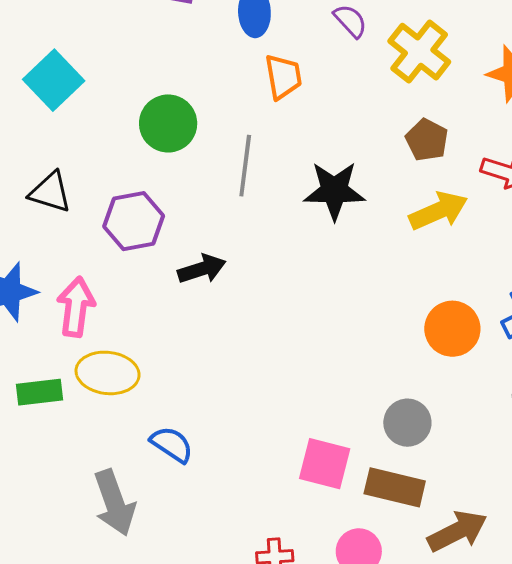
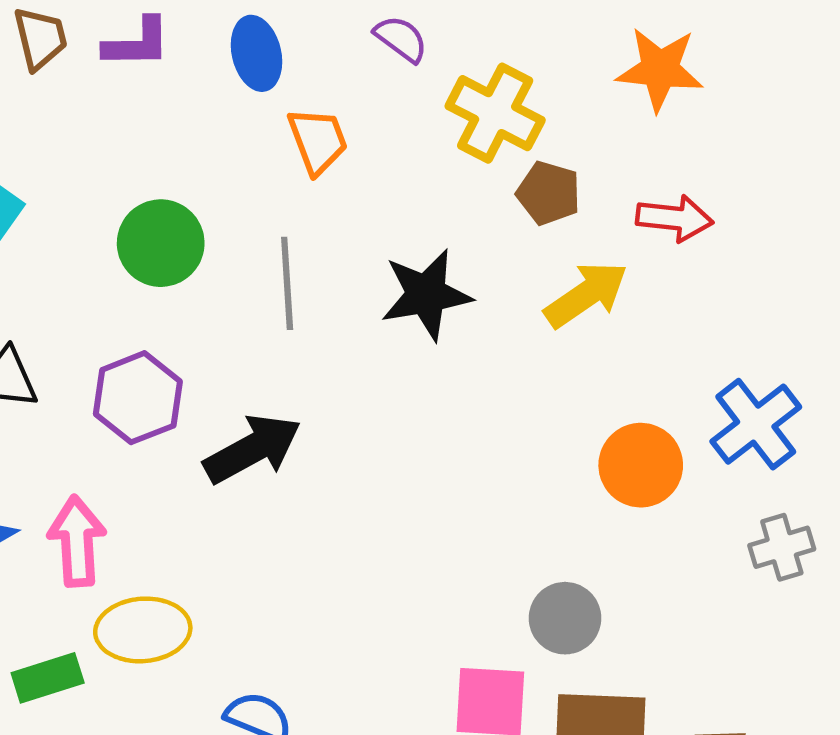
yellow cross: (419, 52) -> (495, 113), moved
black arrow: (202, 269) -> (252, 449), size x1.4
gray circle: (407, 423) -> (565, 618), moved

